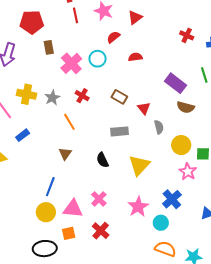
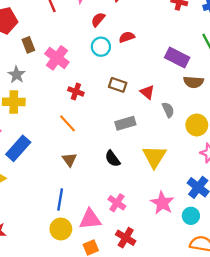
cyan circle: (98, 59) -> (101, 47), moved
gray star: (52, 98) -> (17, 75), moved
blue rectangle: (23, 135) -> (18, 148), size x1.6

